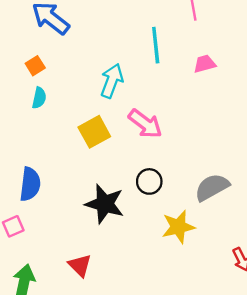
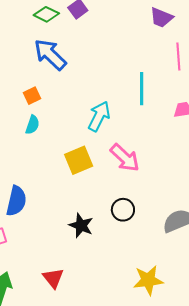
black star: (105, 204) -> (81, 225), size x0.7
yellow star: (178, 227) -> (148, 280), moved

